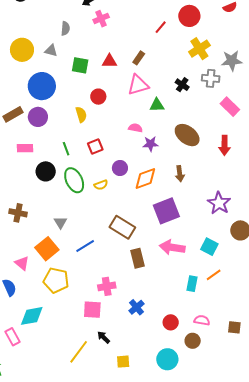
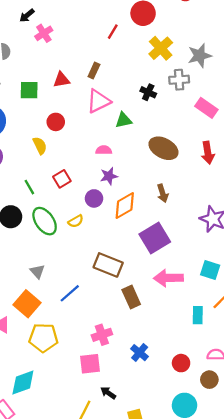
purple star: (150, 144) -> (109, 176), moved

